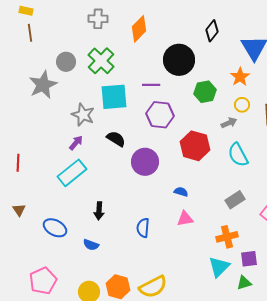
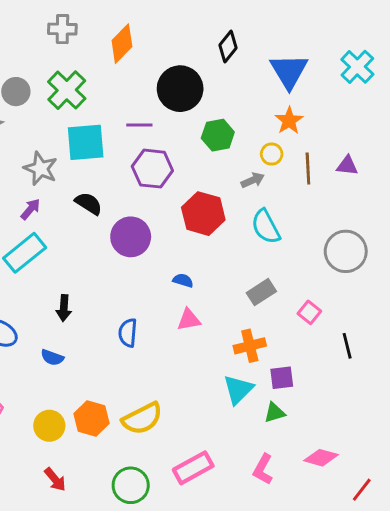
orange star: (240, 77) -> (289, 121), moved

